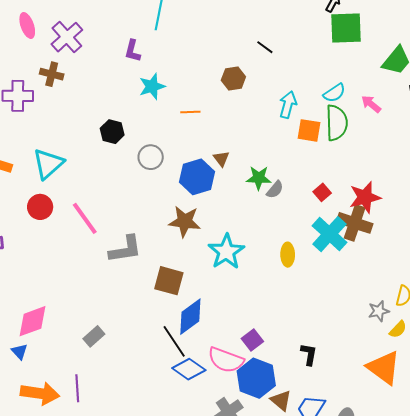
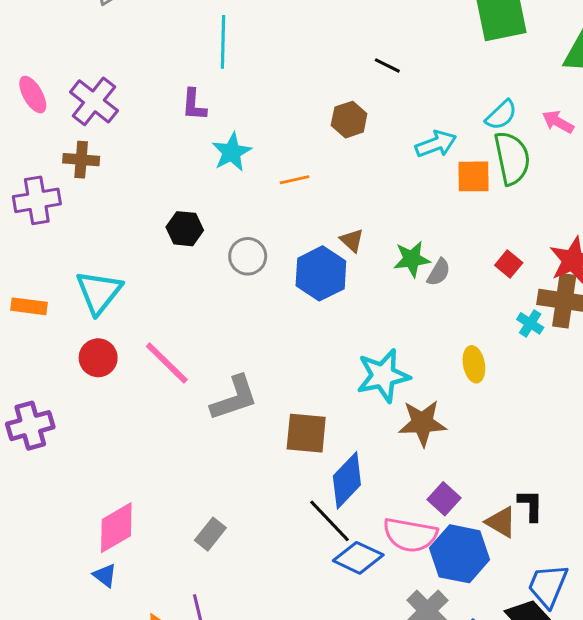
cyan arrow: (288, 105) -> (436, 144), turned 64
brown star: (185, 221) -> (422, 423), moved
cyan cross: (330, 234) -> (530, 323), size x0.5
cyan star: (226, 252) -> (383, 376), turned 30
brown triangle: (281, 400) -> (501, 522), moved

